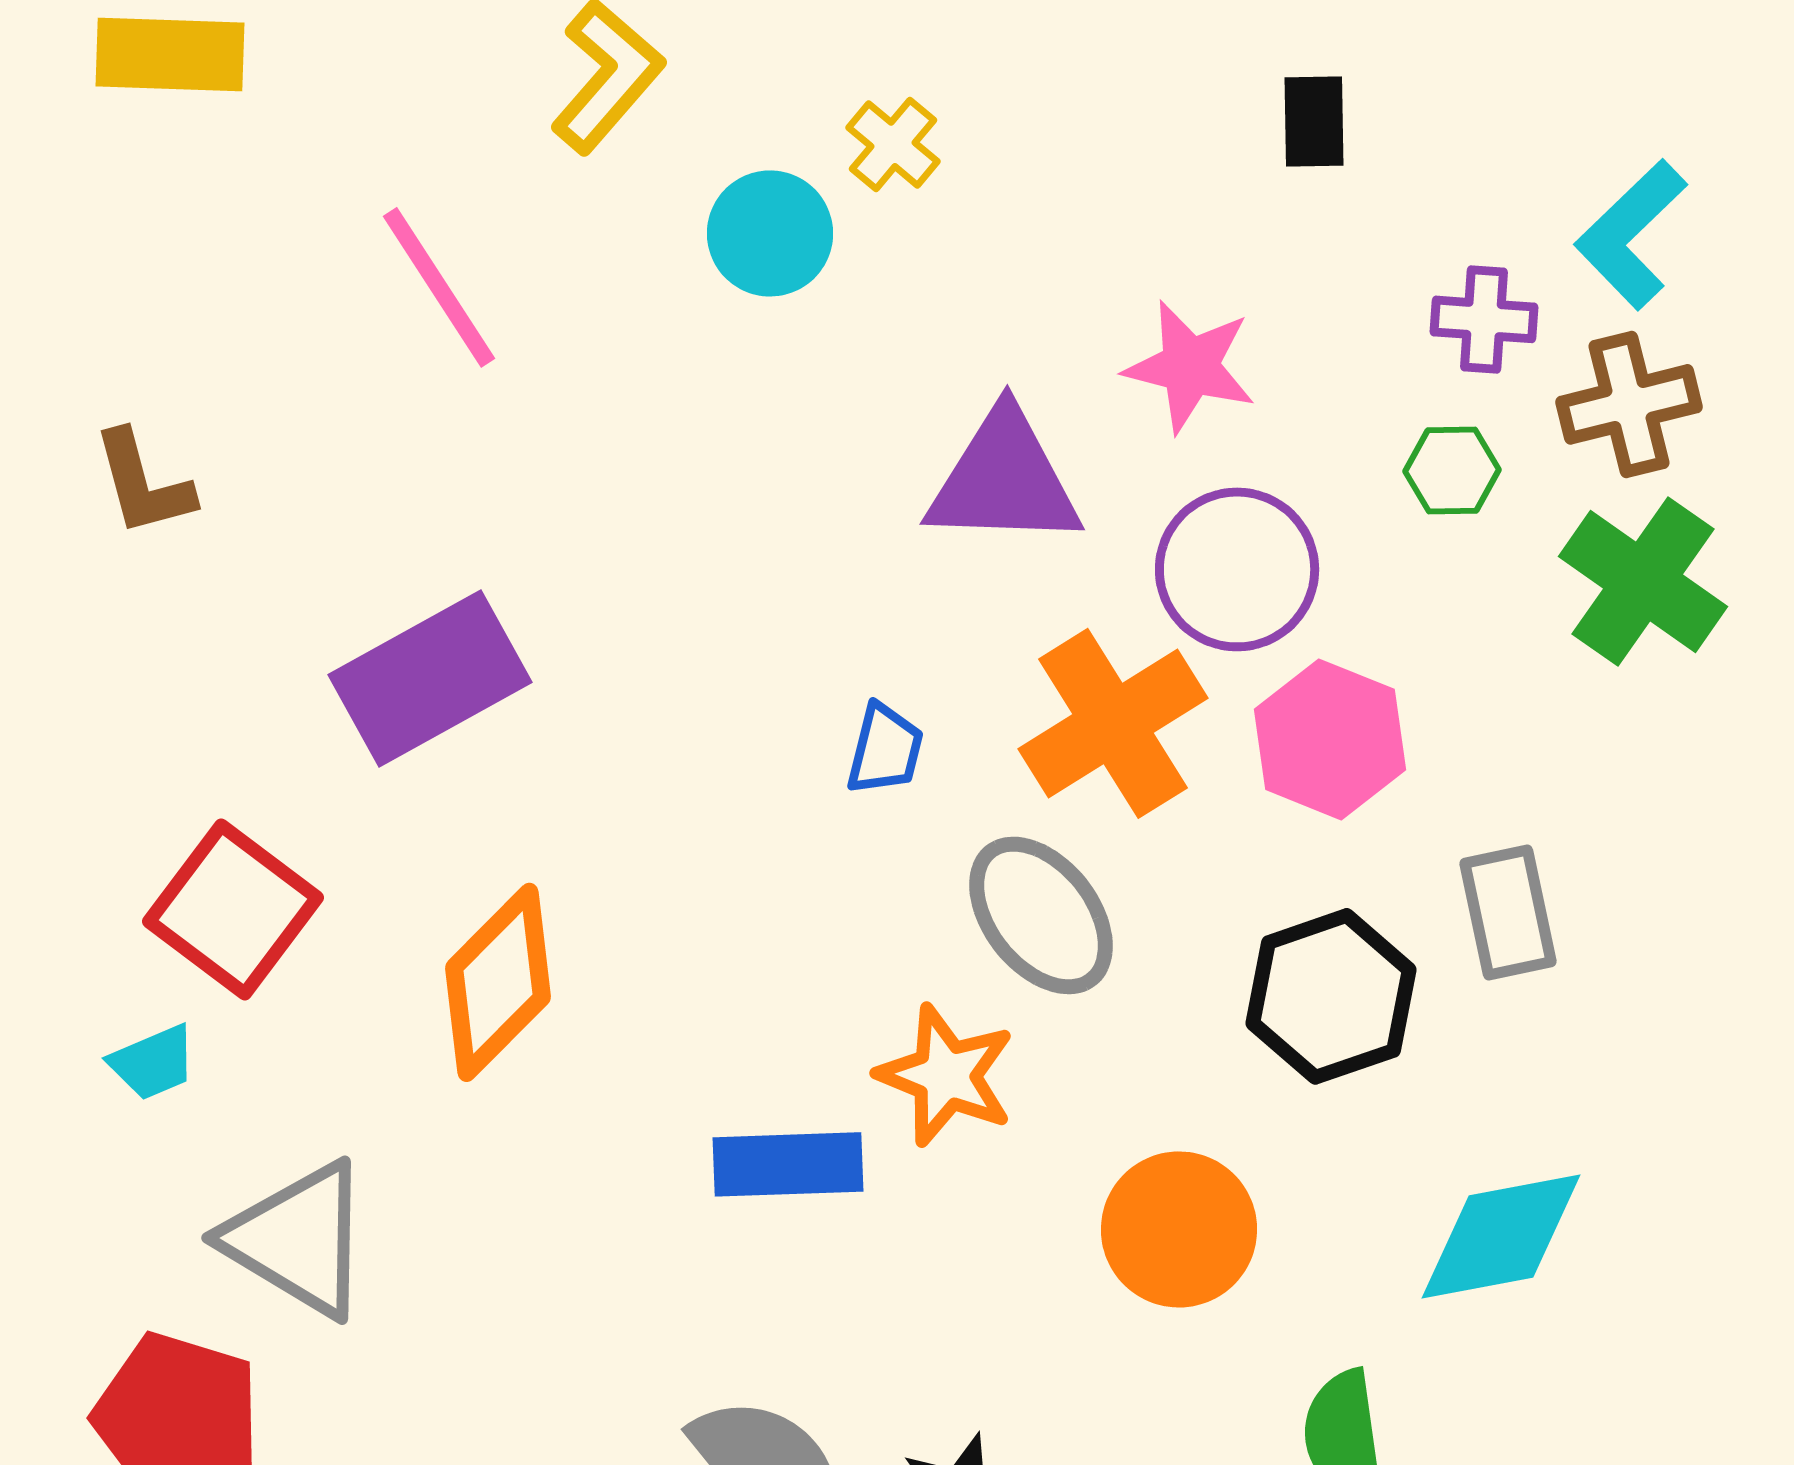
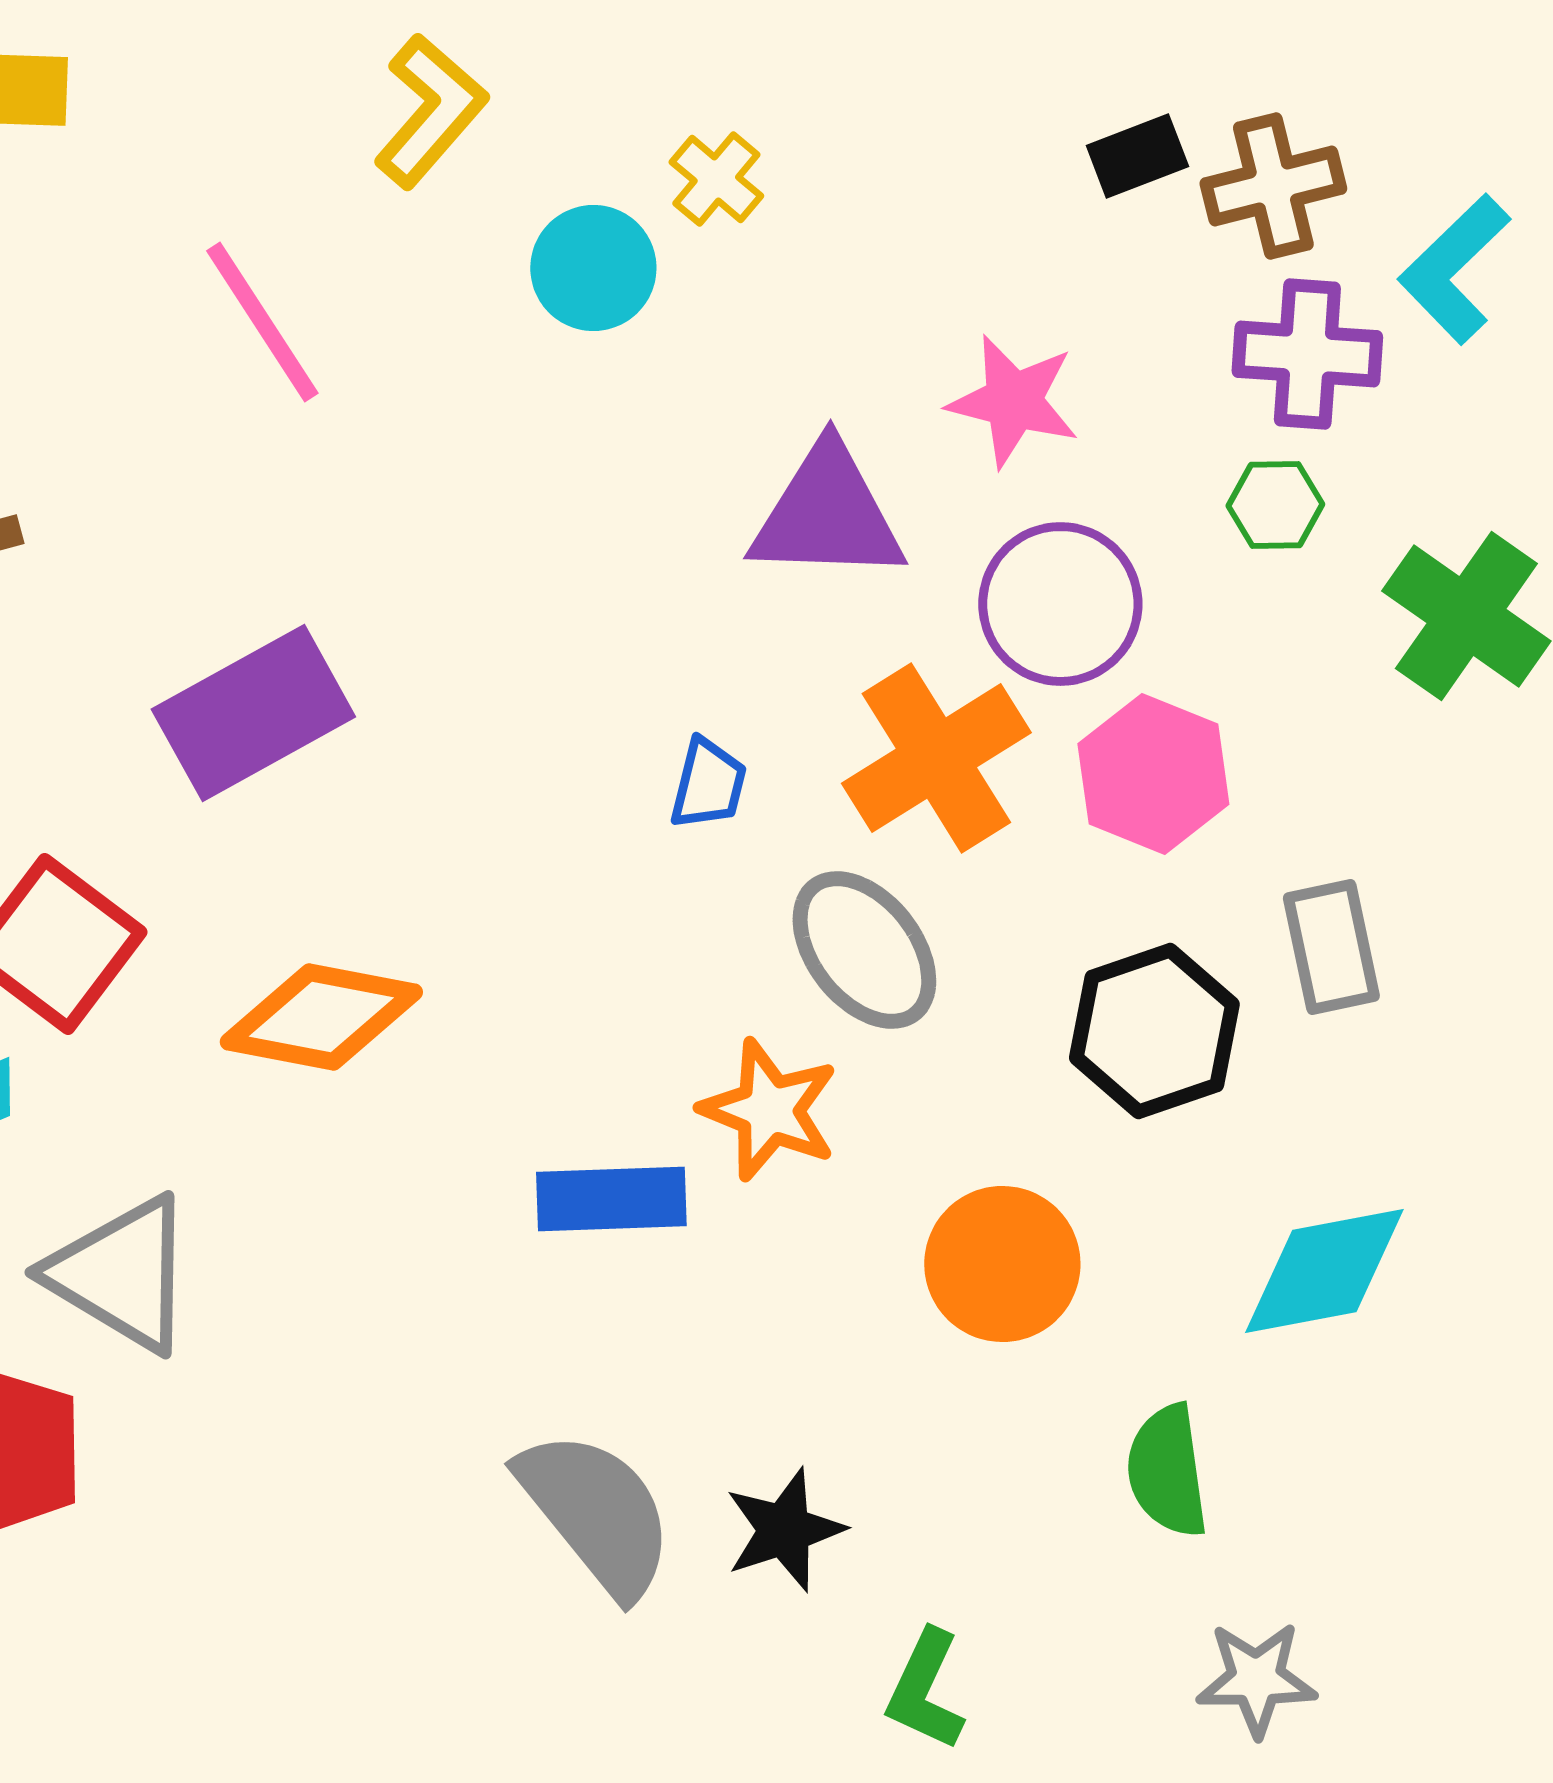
black rectangle: (1314, 121) -> (1137, 156), turned 70
purple cross: (1484, 319) -> (1307, 354), size x1.4
brown cross: (1629, 404) -> (1273, 186), moved
orange diamond: (498, 982) -> (321, 1017), turned 56

